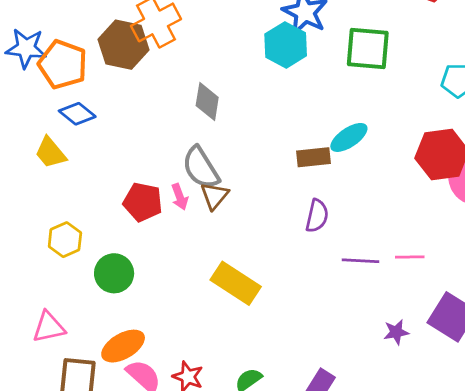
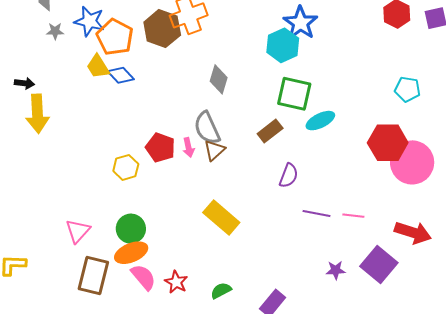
green square: (368, 48) -> (294, 94), moved
yellow trapezoid: (50, 153) -> (98, 67), moved
brown rectangle: (313, 157) -> (270, 131), moved, turned -40
yellow hexagon: (65, 240) -> (126, 167), moved
green circle: (114, 273) -> (131, 229), moved
pink triangle: (49, 327) -> (78, 231), turned -44

